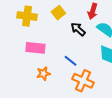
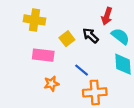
yellow square: (58, 13) -> (67, 39), moved
orange cross: (83, 81) -> (95, 92), turned -30

